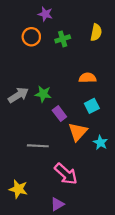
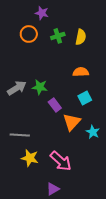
yellow semicircle: (96, 32) -> (81, 37), moved
gray line: (38, 146) -> (20, 135), moved
yellow star: (18, 189) -> (30, 158), moved

